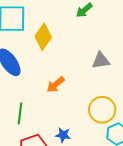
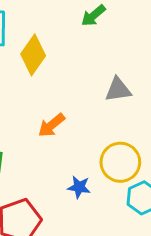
blue star: (63, 135) -> (79, 187), moved

